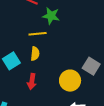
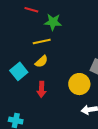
yellow semicircle: (35, 54) -> (41, 61), turned 48

